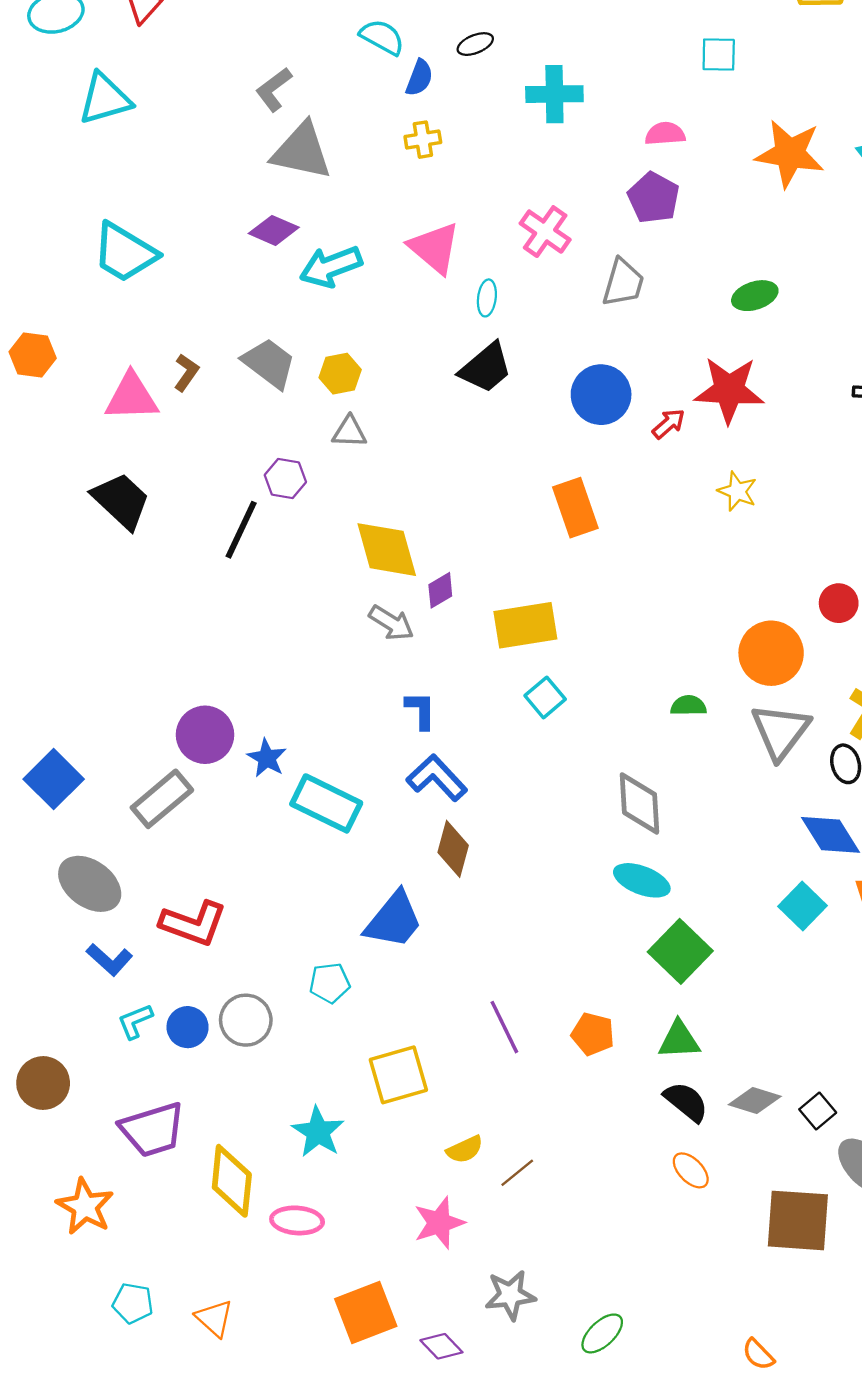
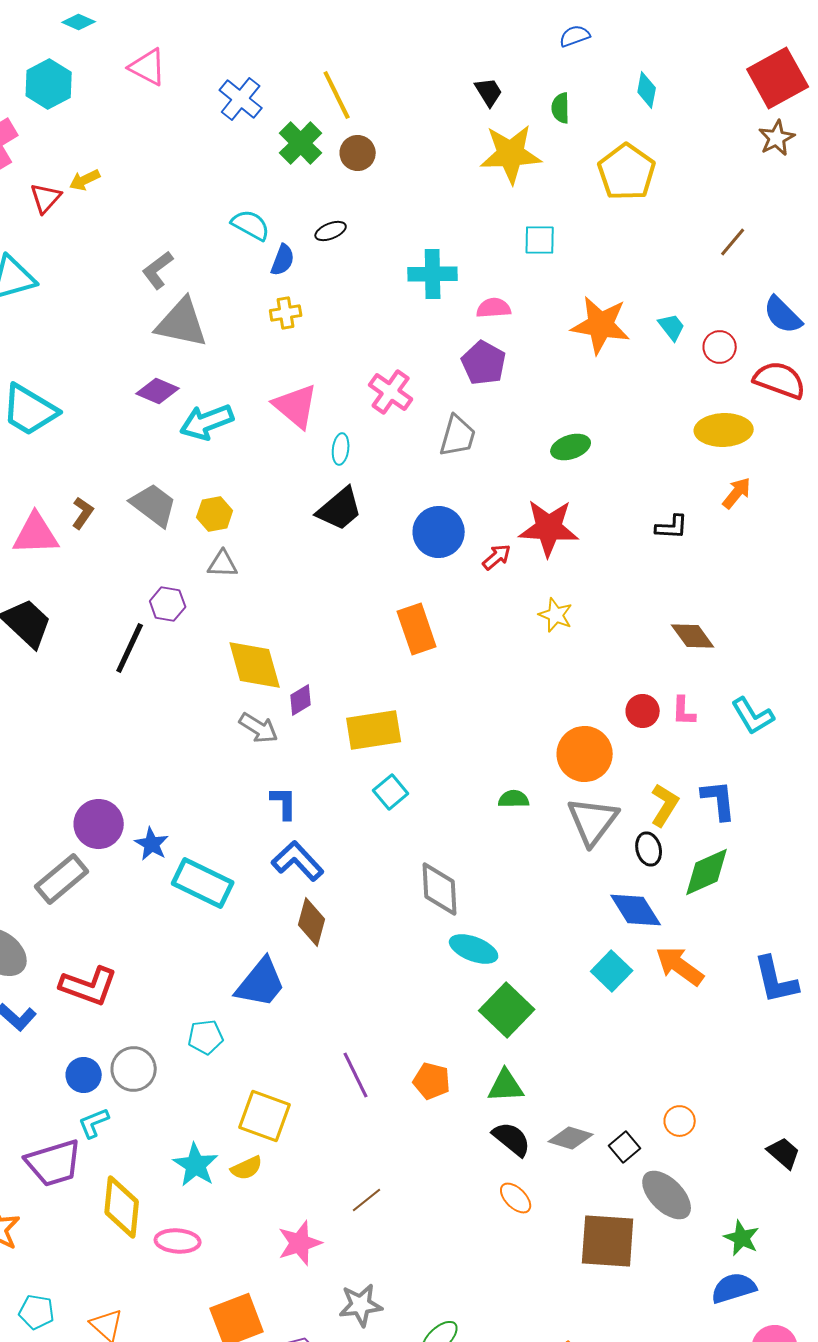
cyan cross: (554, 94) -> (433, 274), moved
gray diamond: (639, 803) -> (440, 889), moved
cyan L-shape: (135, 1021) -> (94, 1123), moved
yellow square: (398, 1075) -> (265, 1116), turned 36
yellow semicircle: (465, 1149) -> (247, 1168), moved

